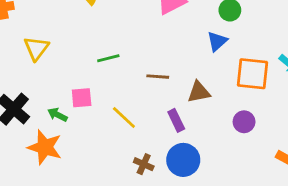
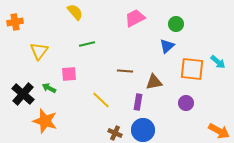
green line: (108, 58) -> (87, 44), moved
pink square: (82, 98) -> (69, 74), moved
green arrow: (57, 115) -> (49, 88), moved
purple rectangle: (176, 120) -> (138, 102), turned 35

